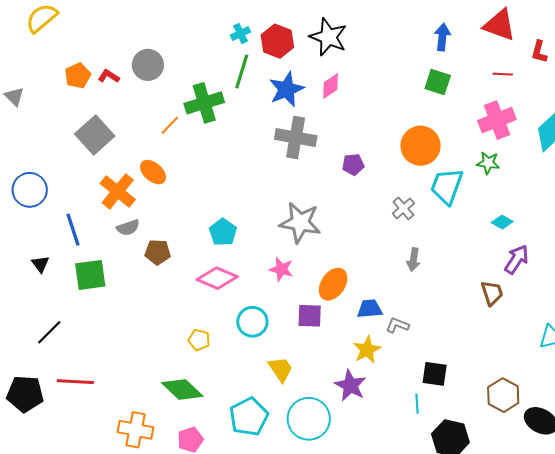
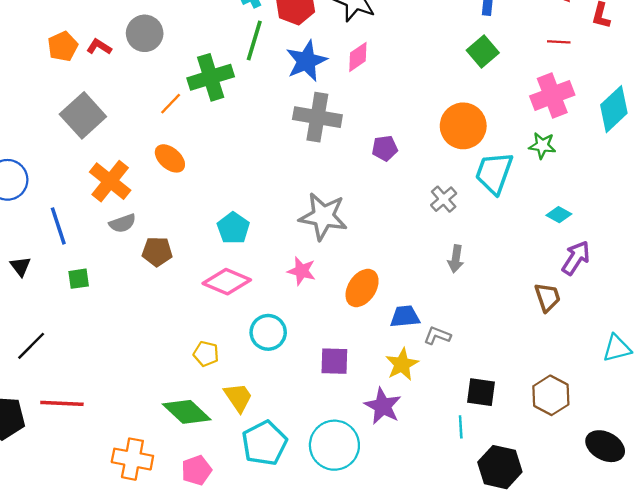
green square: (438, 82) -> (483, 51), turned 32
orange ellipse: (153, 172) -> (170, 158), moved
green square: (90, 275) -> (79, 279), size x0.6
purple square: (310, 316) -> (334, 361), moved
yellow trapezoid: (281, 369) -> (238, 397), moved
brown hexagon: (503, 395) -> (551, 395), moved

